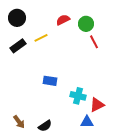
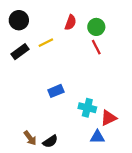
red semicircle: (63, 20) -> (70, 22), turned 136
red line: (94, 42) -> (96, 47), moved
blue rectangle: (50, 81) -> (56, 91), turned -32
brown arrow: (19, 122) -> (30, 138), moved

